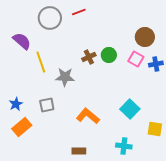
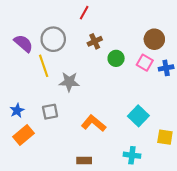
red line: (79, 12) -> (84, 13), turned -40
gray circle: (50, 18) -> (53, 39), moved
brown cross: (89, 57) -> (95, 41), moved

